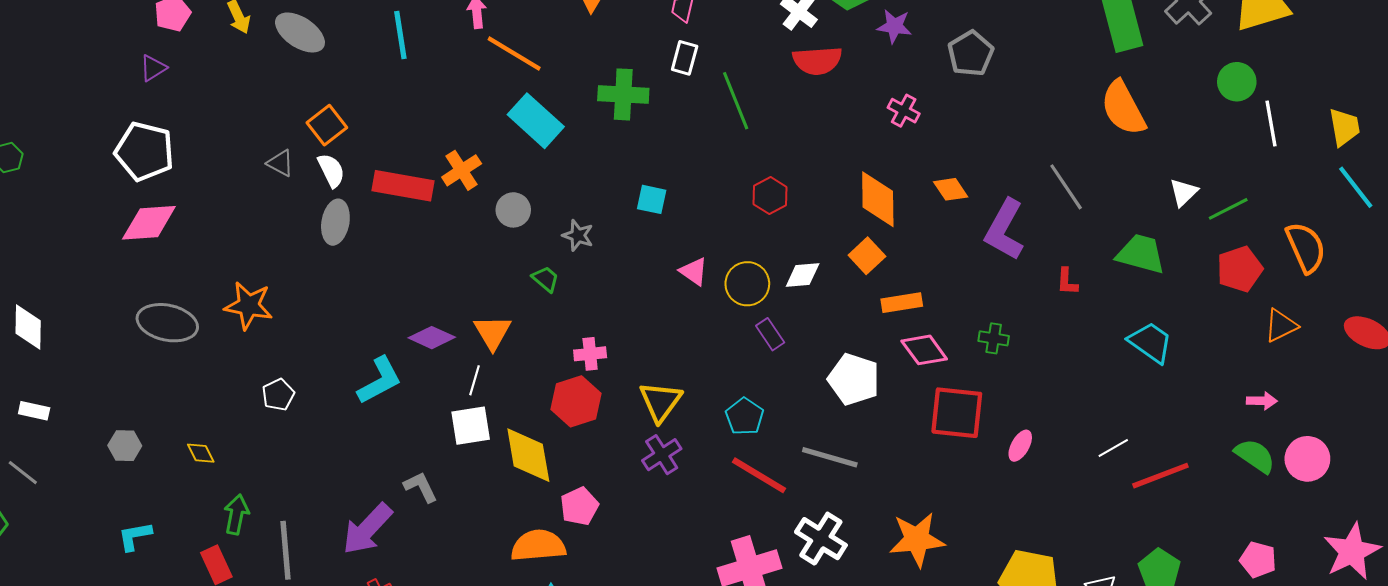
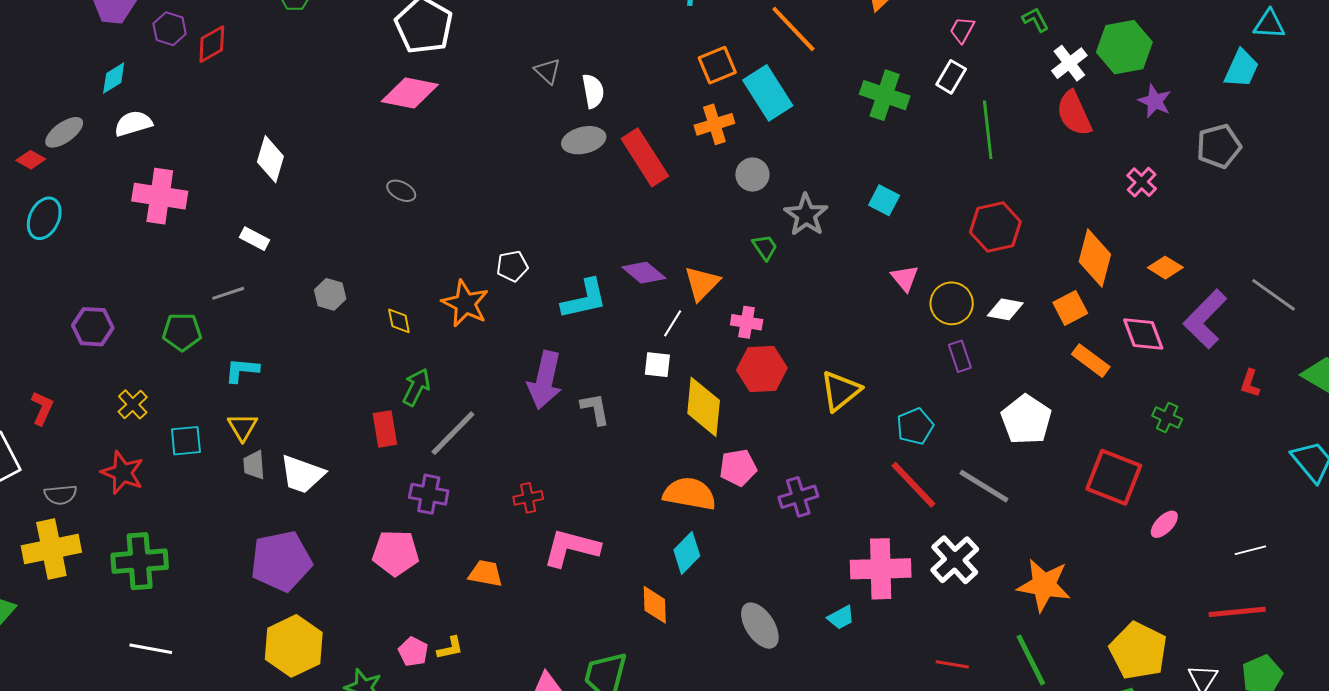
red semicircle: (817, 61) -> (1074, 113), turned 54
cyan rectangle: (536, 121) -> (768, 93), moved
orange square: (327, 125) -> (717, 65), moved
red rectangle: (403, 186) -> (645, 157), moved, turned 32
gray line: (1066, 187) -> (1273, 295), turned -36
orange diamond: (951, 189) -> (1165, 268), turned -40
red hexagon: (770, 196) -> (995, 227), size x1.4
gray ellipse: (335, 222) -> (584, 140), turned 51
gray star: (578, 235) -> (806, 215), size x1.4
orange rectangle: (902, 303) -> (1091, 361), turned 30
orange star: (249, 306) -> (465, 303), moved
gray ellipse: (167, 323) -> (401, 191), size x0.5
pink diamond: (924, 350) -> (1143, 334), moved
pink cross: (590, 354) -> (747, 322), moved
white pentagon: (278, 395) -> (512, 266), moved
white square: (471, 426) -> (657, 365), size x0.7
purple cross: (662, 455) -> (798, 497), moved
gray line: (23, 473) -> (228, 293), turned -72
red line: (1160, 476) -> (1237, 612), moved
purple arrow: (367, 529) -> (545, 380), moved, turned -46
cyan L-shape: (135, 536) -> (242, 370), moved
gray line: (286, 550) -> (453, 433), turned 34

